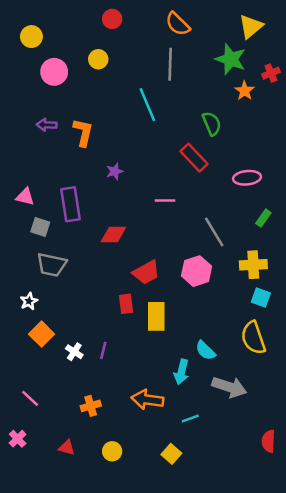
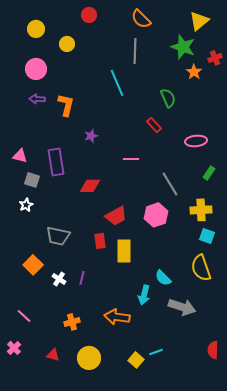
yellow circle: (31, 37) -> (36, 29), moved
yellow circle: (98, 59) -> (67, 44), moved
pink circle: (54, 72) -> (36, 69), moved
red rectangle: (194, 158) -> (154, 125), size x0.7
gray trapezoid: (52, 265) -> (58, 236), moved
white star: (29, 301) -> (26, 205), moved
cyan line: (190, 419) -> (156, 352), moved
yellow circle: (112, 451) -> (89, 358), size x1.5

